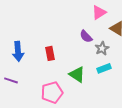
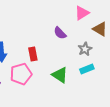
purple semicircle: (86, 36) -> (60, 33), moved
pink pentagon: (52, 92) -> (21, 74), moved

